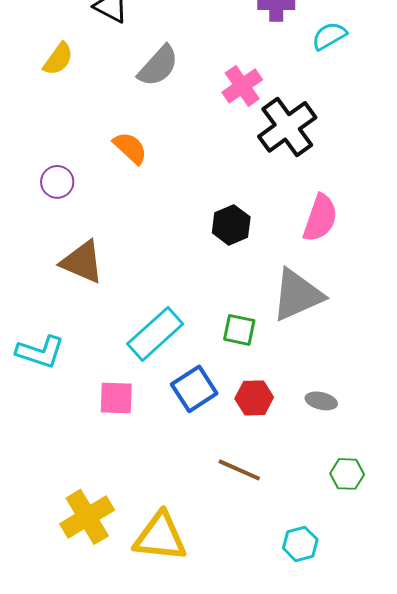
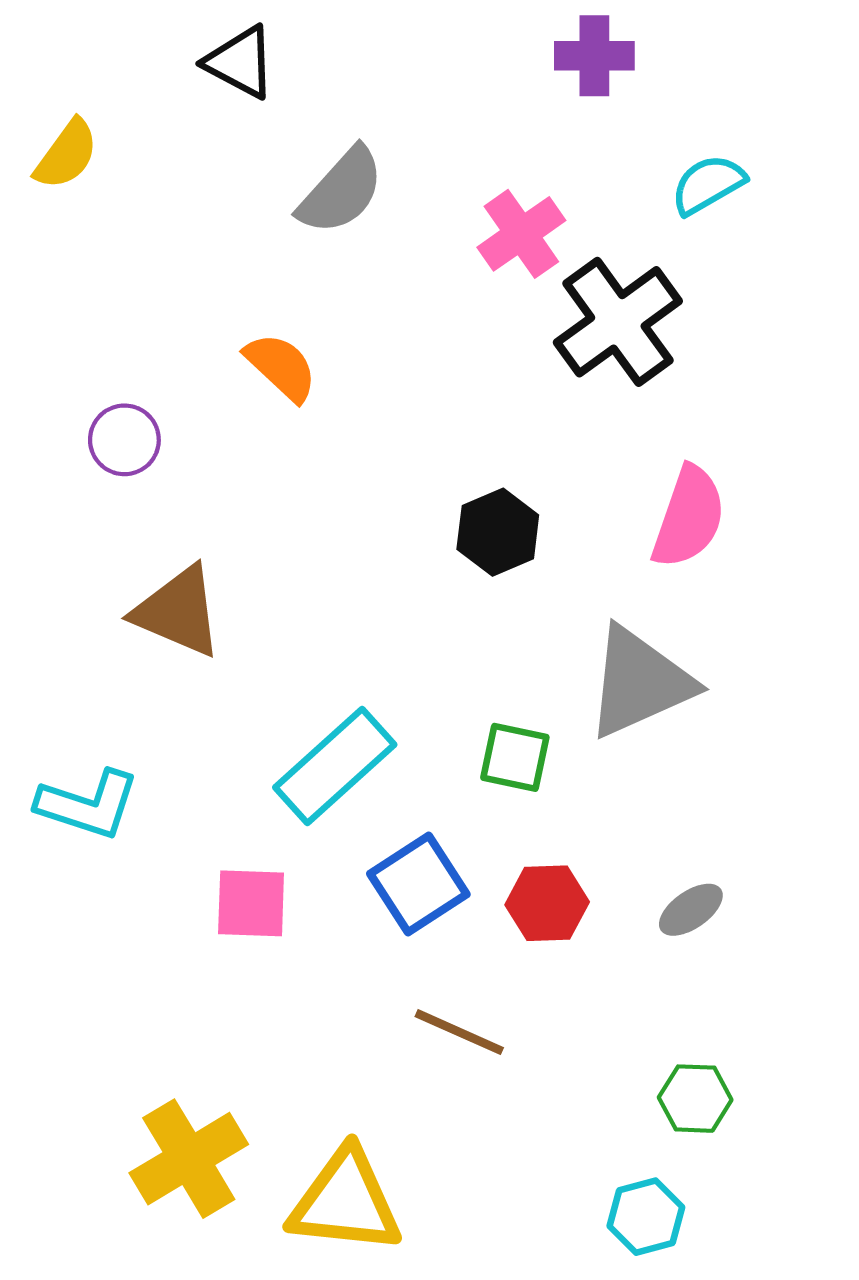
cyan semicircle: (329, 36) -> (708, 185), moved
yellow semicircle: (58, 59) -> (67, 154), moved
gray ellipse: (321, 401) -> (691, 910), turned -48
brown line: (239, 470) -> (459, 1032), moved
green hexagon: (347, 474) -> (695, 1099), moved

